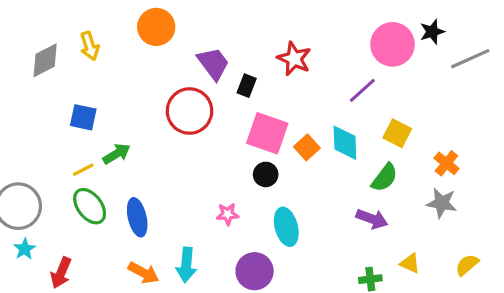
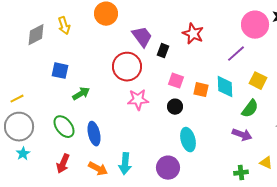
pink square: (267, 133) -> (176, 81), size x0.6
orange square: (307, 147) -> (201, 90), turned -35
yellow line: (83, 170) -> (17, 99), moved
pink star: (228, 214) -> (138, 100), moved, size x1.5
red arrow: (61, 273) -> (63, 164), moved

